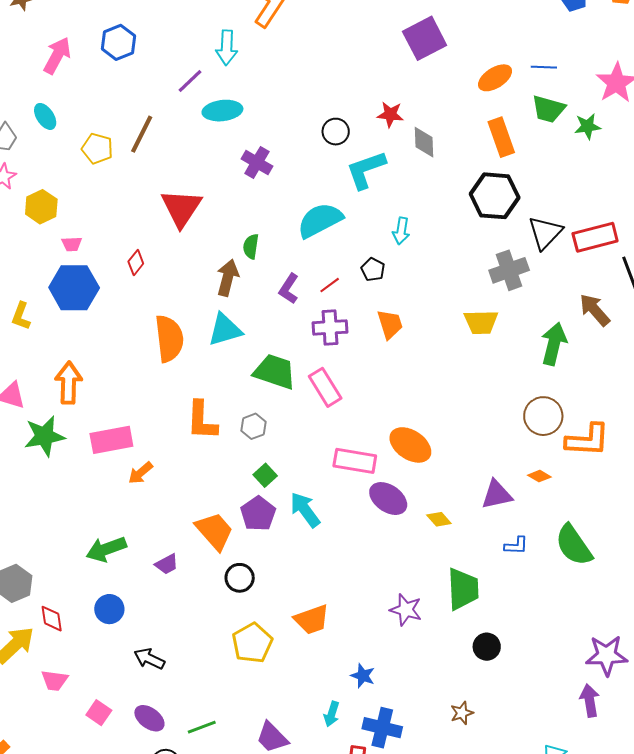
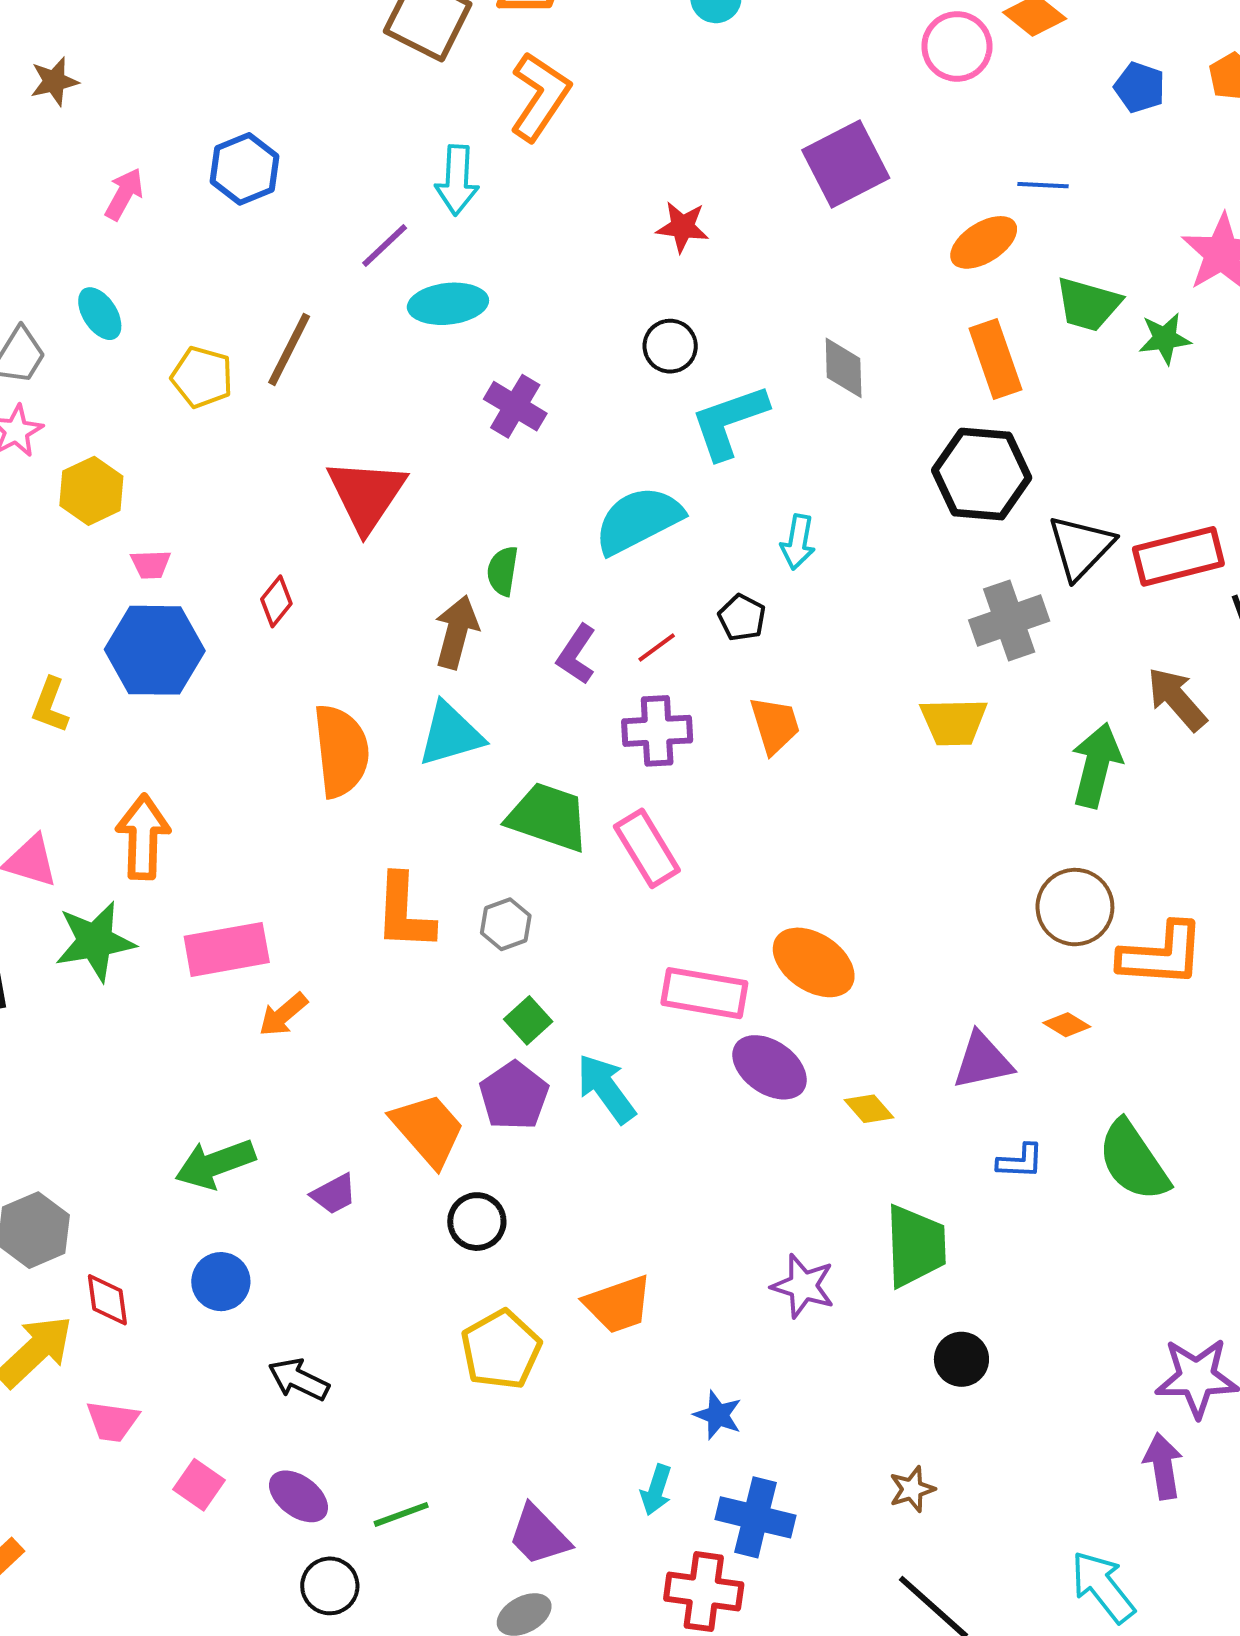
pink arrow: (57, 56) -> (124, 194), size x0.7
blue line: (544, 67) -> (1043, 185), moved
red star: (390, 114) -> (682, 227), moved

